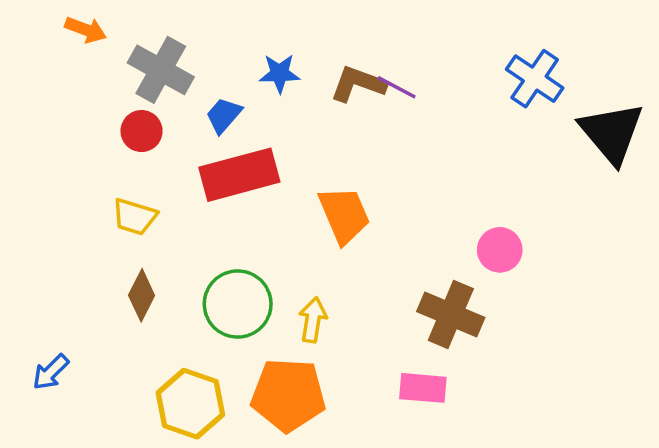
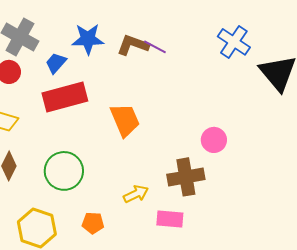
blue star: (280, 73) -> (88, 39), size x1.4
brown cross: (451, 315) -> (186, 177), turned -33
yellow arrow: (313, 320) -> (136, 194), moved, turned 55
orange pentagon: (288, 395) -> (93, 223), size x0.5

